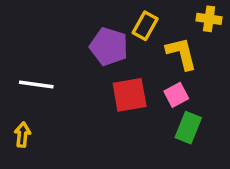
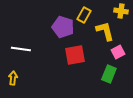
pink square: (176, 95) -> (118, 52), moved

